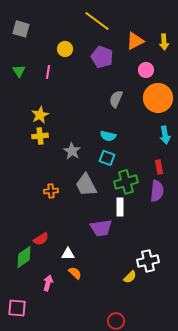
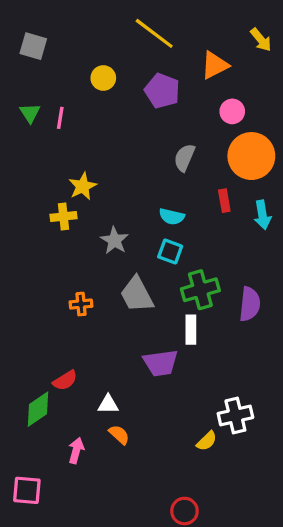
yellow arrow: (164, 42) -> (261, 40), moved, turned -35
pink line: (48, 72) -> (60, 118), moved
yellow star: (40, 115) -> (83, 186), moved
red rectangle: (159, 167) -> (224, 201), moved

